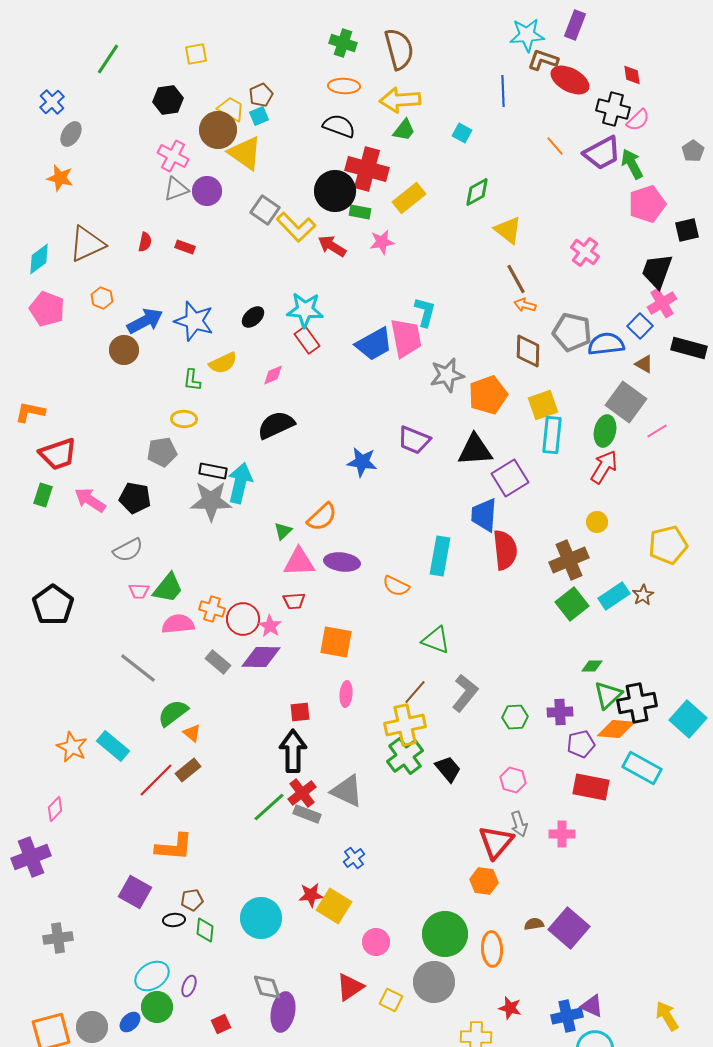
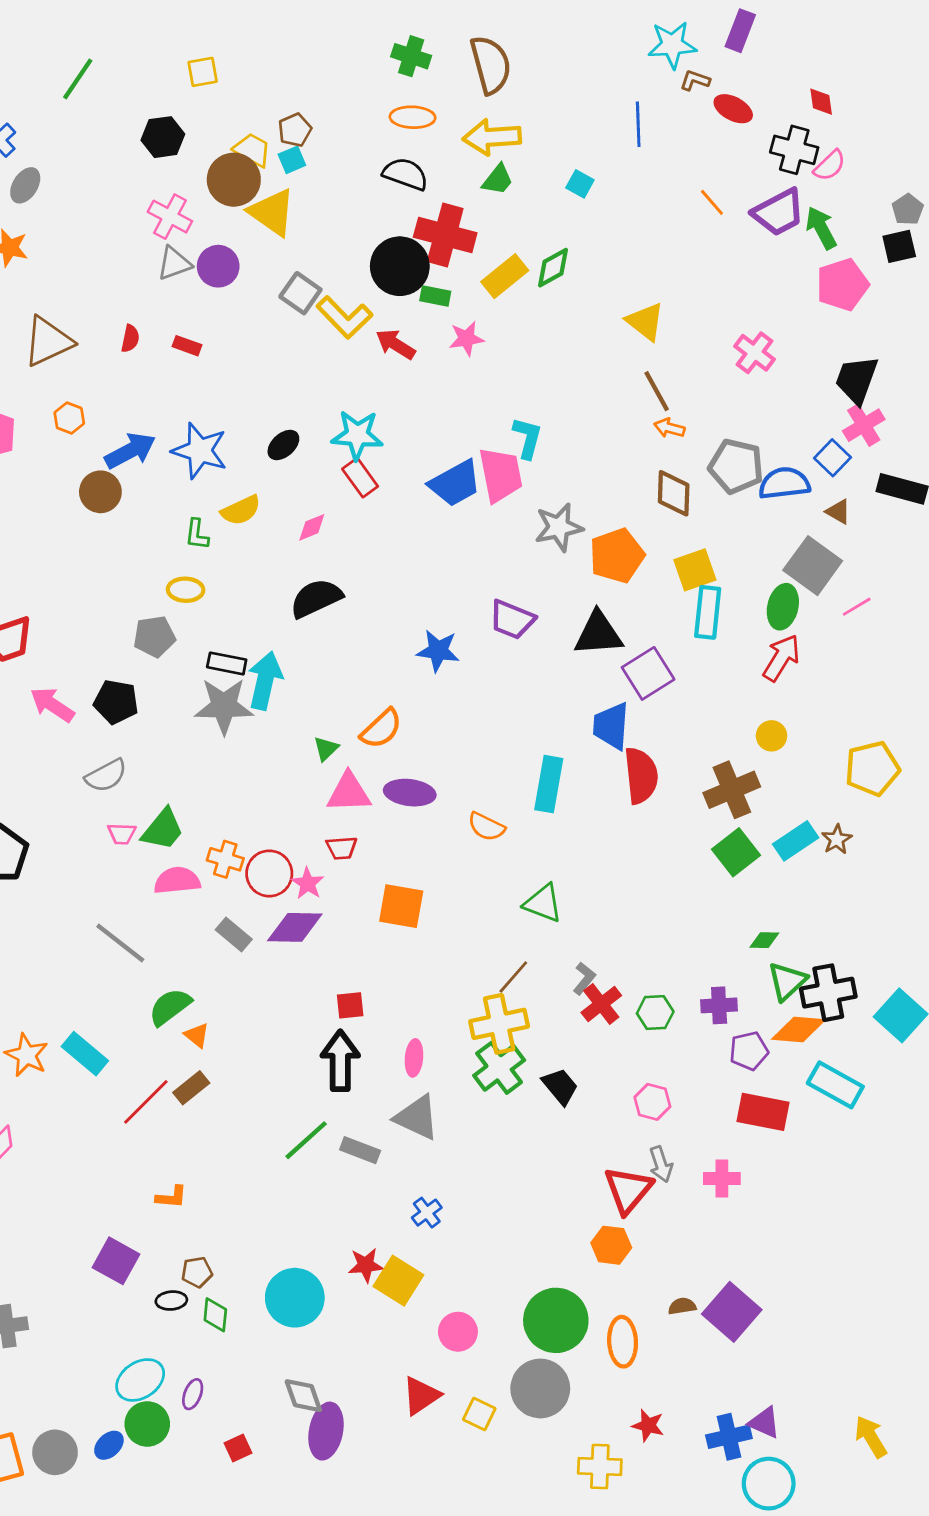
brown L-shape: (543, 60) -> (695, 80), size x0.7
red ellipse: (570, 80) -> (733, 109), size x0.7
green diamond: (477, 192) -> (553, 268), moved
black square: (687, 230) -> (899, 246), moved
gray L-shape: (465, 693) -> (584, 978), size x0.6
pink ellipse: (346, 694) -> (414, 1058), moved
red cross: (302, 793) -> (601, 1004), moved
orange L-shape: (174, 847) -> (171, 1197), size x0.6

